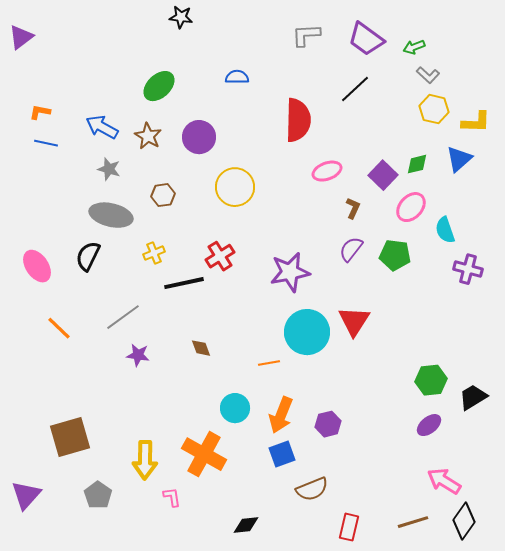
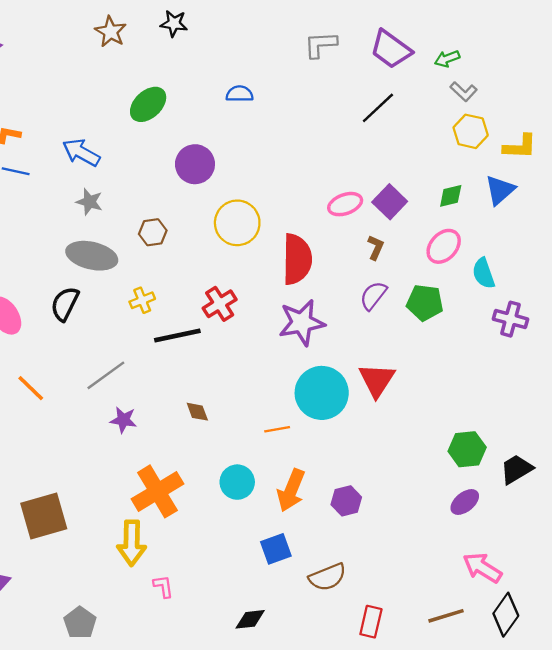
red semicircle: (298, 120) -> (297, 259), moved
brown star: (148, 136) -> (111, 32), moved
purple square: (383, 175) -> (390, 202), moved
orange cross: (204, 454) -> (157, 491), moved, turned 30
blue square: (282, 454) -> (276, 549), moved
gray pentagon: (98, 495) -> (80, 623), moved

